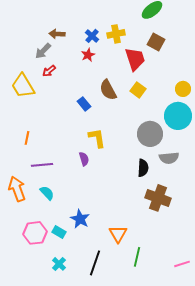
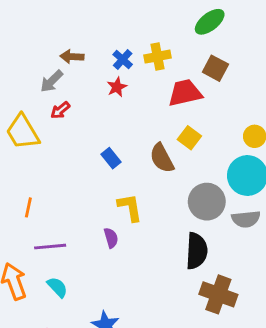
red trapezoid: (135, 59) -> (185, 93), turned -85
brown semicircle: (108, 90) -> (162, 158), moved
gray semicircle: (169, 158) -> (246, 219), moved
black semicircle: (143, 168) -> (197, 251), size x1.4

